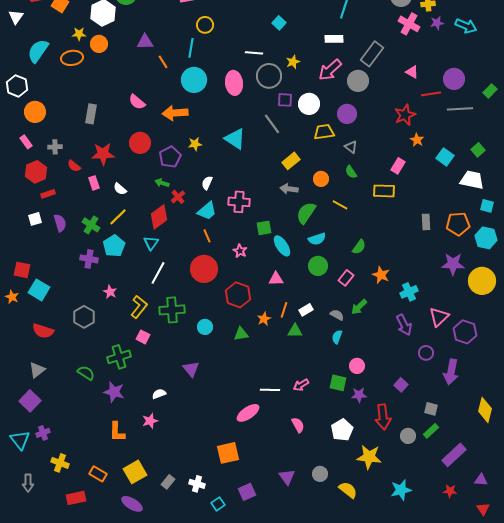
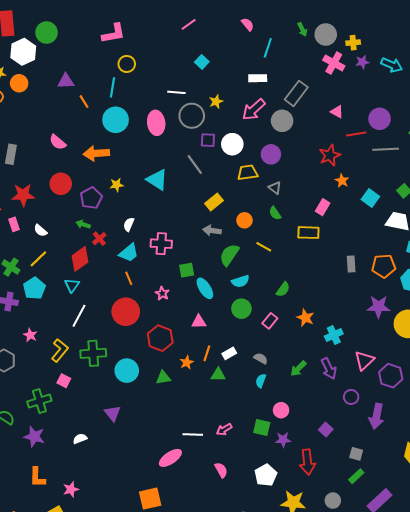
green arrow: (359, 307) -> (298, 369), moved
cyan circle: (205, 327) -> (127, 371), size x1.5
pink star: (150, 421) -> (71, 489), moved
gray circle: (408, 436) -> (333, 501), moved

